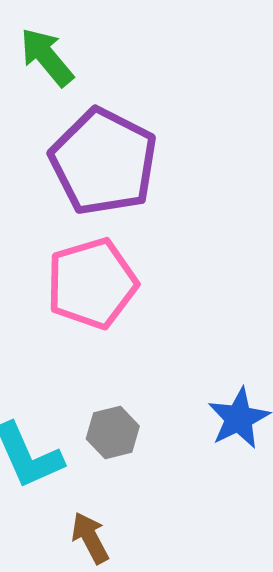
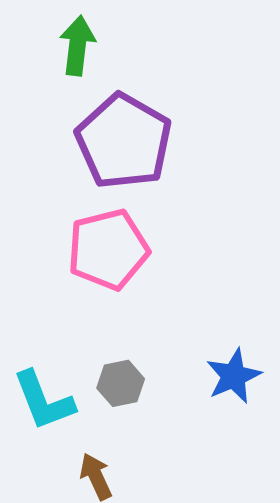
green arrow: (47, 57) -> (77, 46), turned 44

